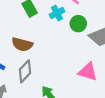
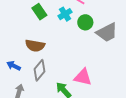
pink triangle: (88, 72) -> (83, 77), moved

